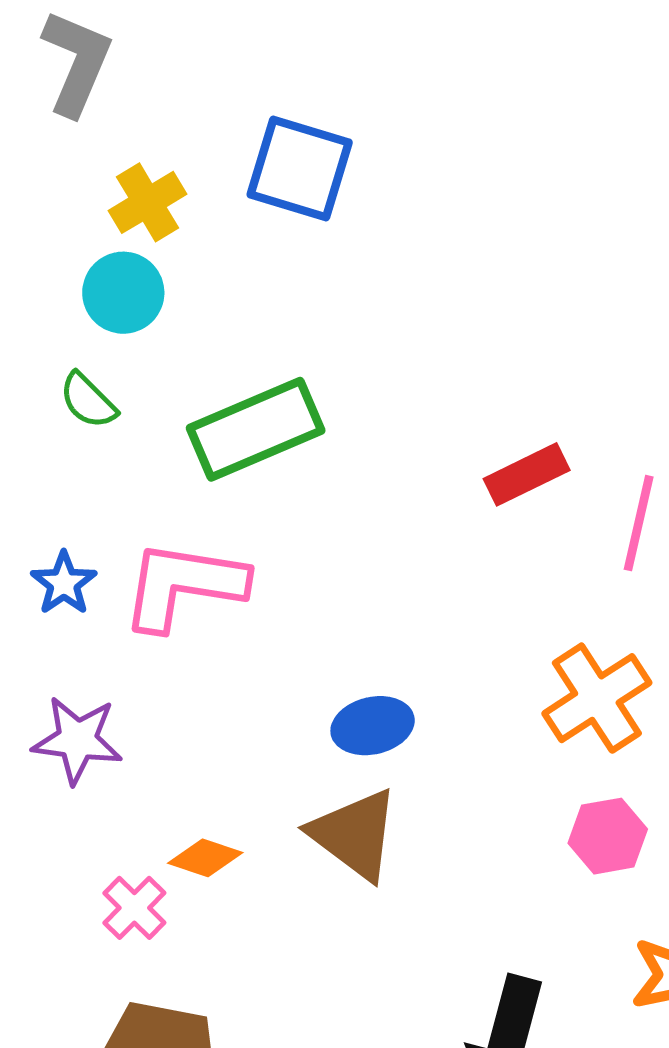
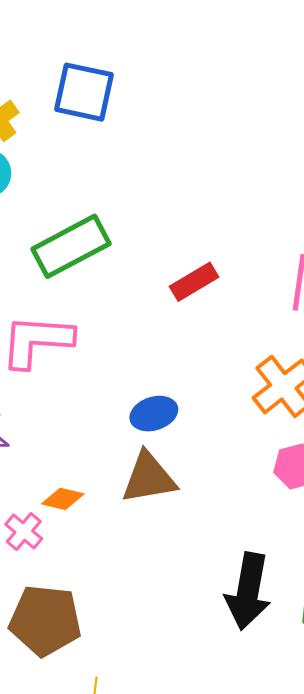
red rectangle: (527, 474) -> (194, 282), moved
brown triangle: (354, 834) -> (149, 478), turned -42

